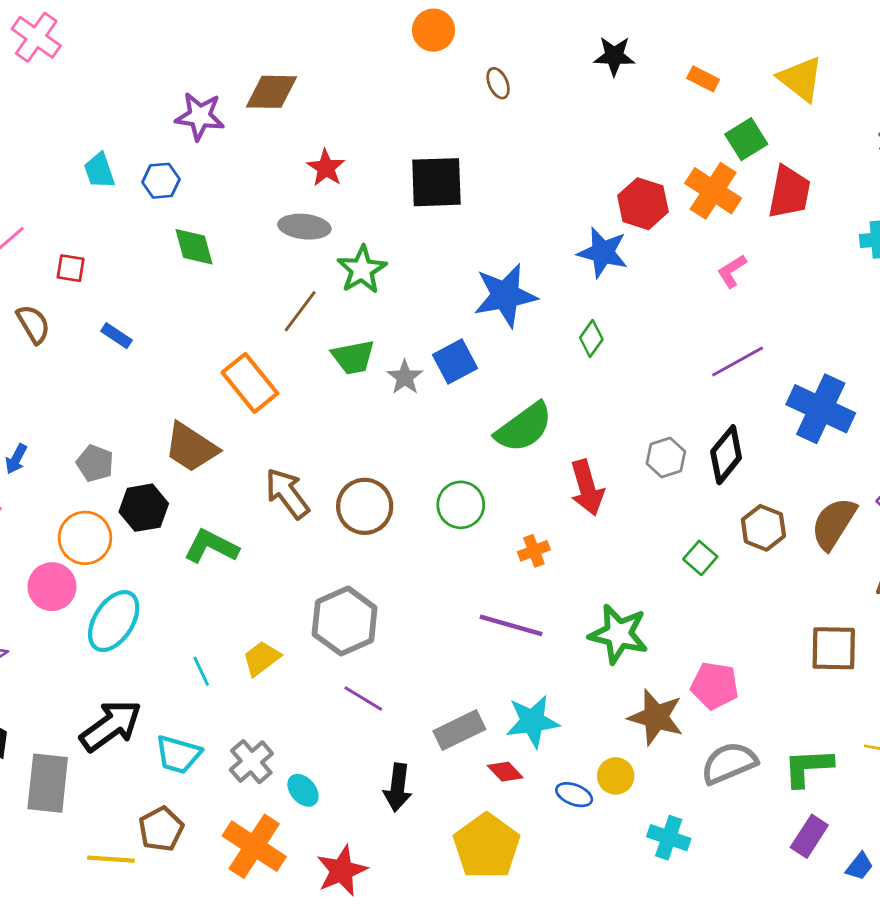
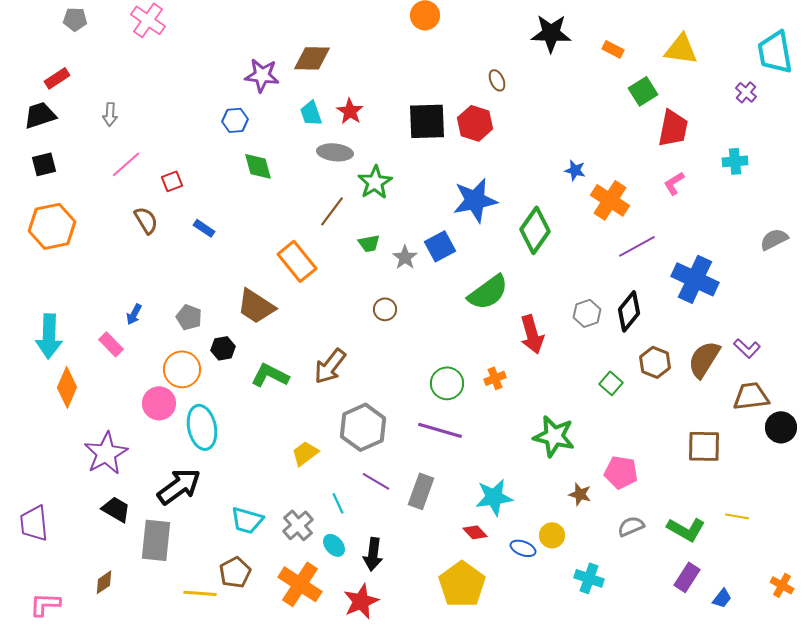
black star: (614, 56) -> (551, 33), size x1.4
yellow triangle: (801, 79) -> (681, 49), turned -30
brown ellipse: (498, 83) -> (497, 80), moved
cyan trapezoid: (99, 171) -> (311, 113), moved
orange cross: (713, 191) -> (610, 200), moved
red hexagon: (643, 204) -> (475, 123), moved
blue star: (603, 252) -> (575, 170), moved, size x0.6
red square: (71, 268) -> (172, 181), turned -30
pink L-shape: (732, 271) -> (674, 183), moved
green diamond: (591, 338) -> (535, 230), size x1.8
green trapezoid: (353, 357) -> (369, 243), size x0.7
brown arrow: (287, 493) -> (330, 366), moved, turned -105
green circle: (461, 505) -> (447, 383), moved
brown circle: (365, 506) -> (385, 309), moved, size x0.6
black hexagon: (144, 508) -> (223, 348), size x0.7
cyan ellipse: (114, 621) -> (202, 427), turned -45
purple line: (511, 625) -> (440, 430), moved
cyan line: (201, 671) -> (338, 503), moved
brown star: (656, 717) -> (580, 494), size x0.6
black arrow: (111, 726) -> (179, 486), moved
gray rectangle: (459, 730) -> (421, 491), moved, turned -44
gray semicircle: (729, 763) -> (631, 526), size x0.7
green L-shape: (808, 767) -> (686, 529), turned -147
black arrow: (398, 787) -> (373, 554), moved

